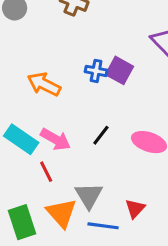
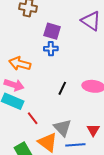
purple square: (119, 70) -> (52, 31), moved
pink arrow: (55, 139) -> (14, 85), moved

